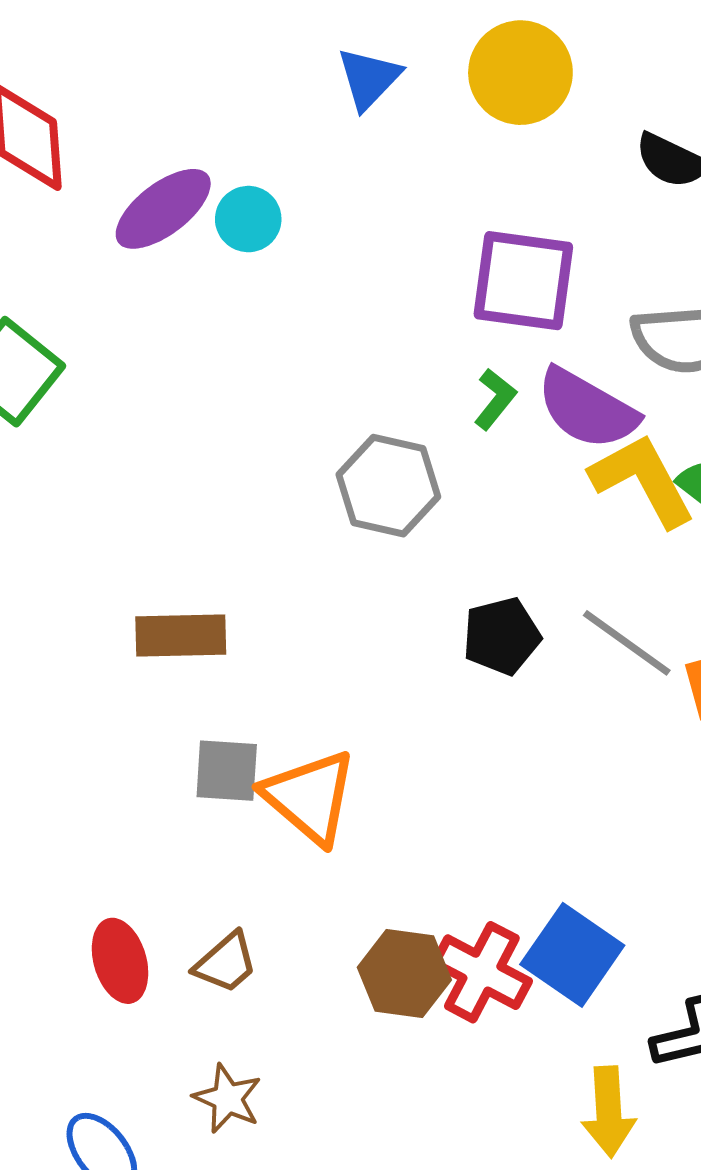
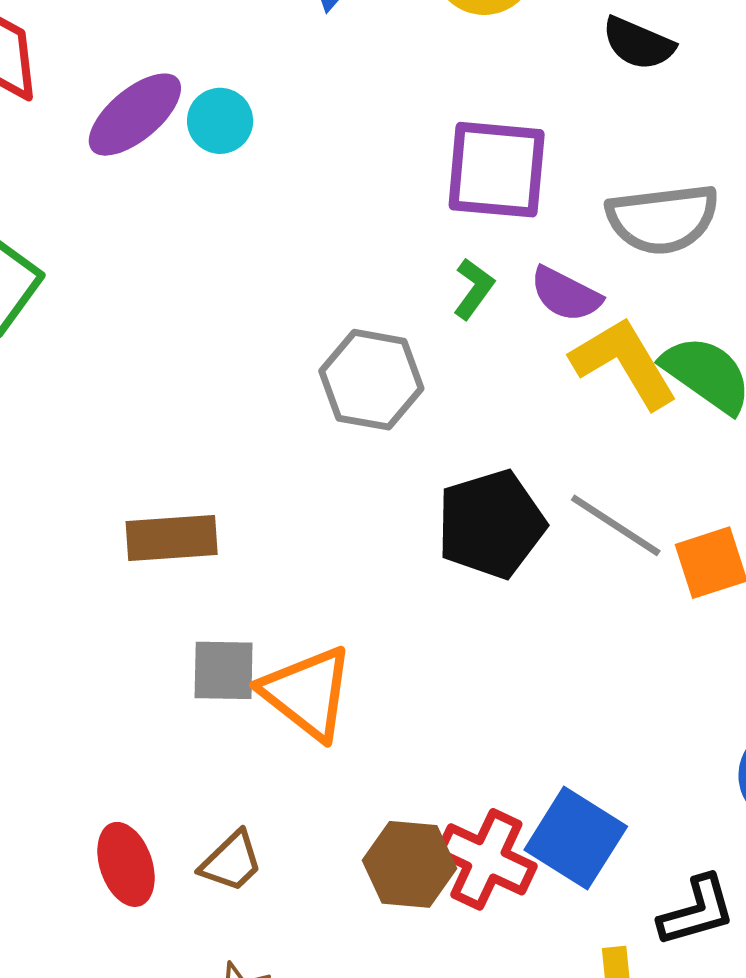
purple semicircle: (587, 409) -> (566, 294), size x0.7
black pentagon: (502, 636) -> (491, 524), size x1.4

